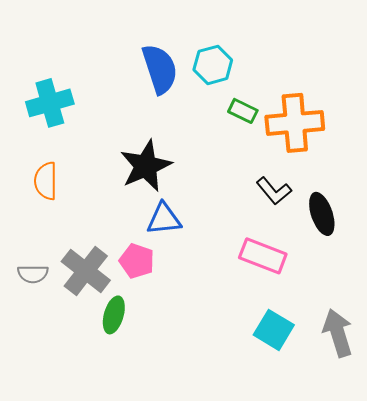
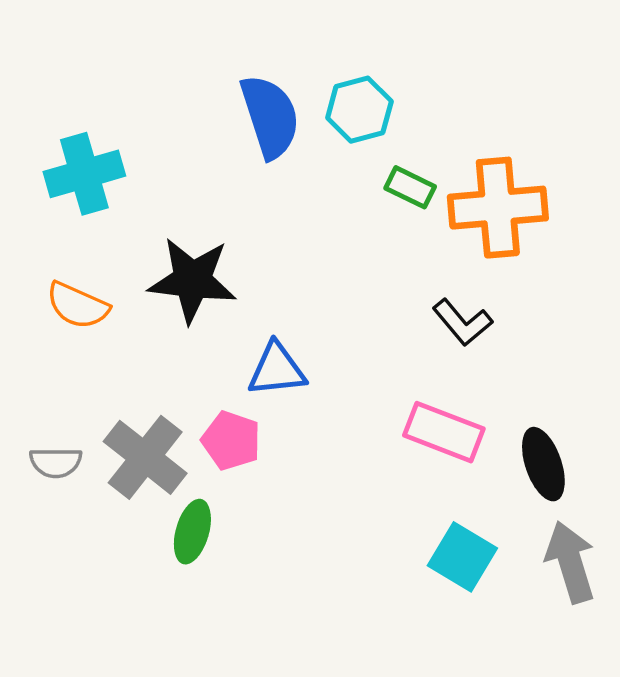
black star: (146, 166) -> (192, 280), moved, turned 30
orange semicircle: (46, 181) -> (78, 305), turned -66
black ellipse: (322, 214) -> (543, 464), moved

